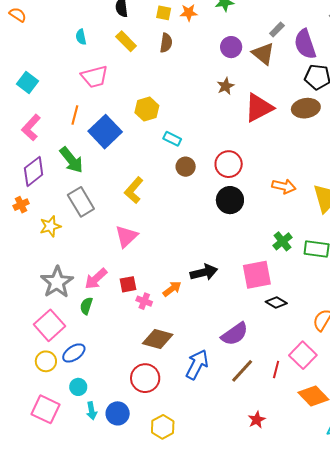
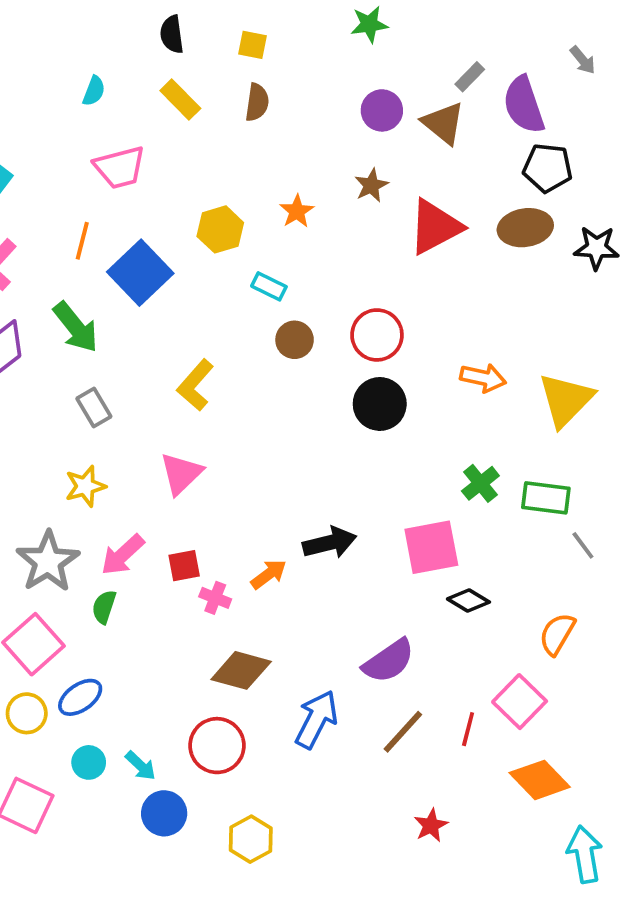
orange star: (189, 13) -> (297, 211), moved, turned -30
cyan semicircle: (81, 37) -> (94, 91), turned -147
gray rectangle: (81, 202) -> (94, 407), size x0.7
yellow star: (50, 226) -> (85, 486), moved
cyan arrow: (92, 411) -> (141, 766), moved, turned -36

